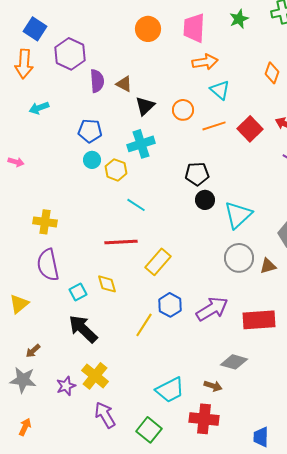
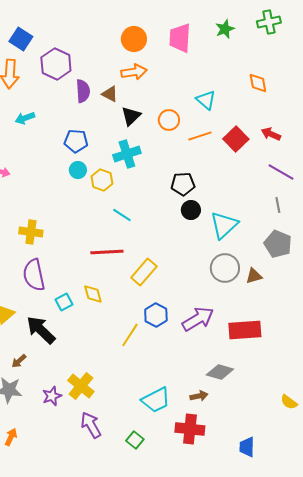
orange arrow: (205, 62) -> (134, 72), moved
orange diamond: (272, 73) -> (258, 83), turned -30
black arrow: (83, 329) -> (41, 330), moved
brown arrow: (213, 386) -> (199, 396), turned -30
green square: (149, 430) -> (135, 440), size x0.7

